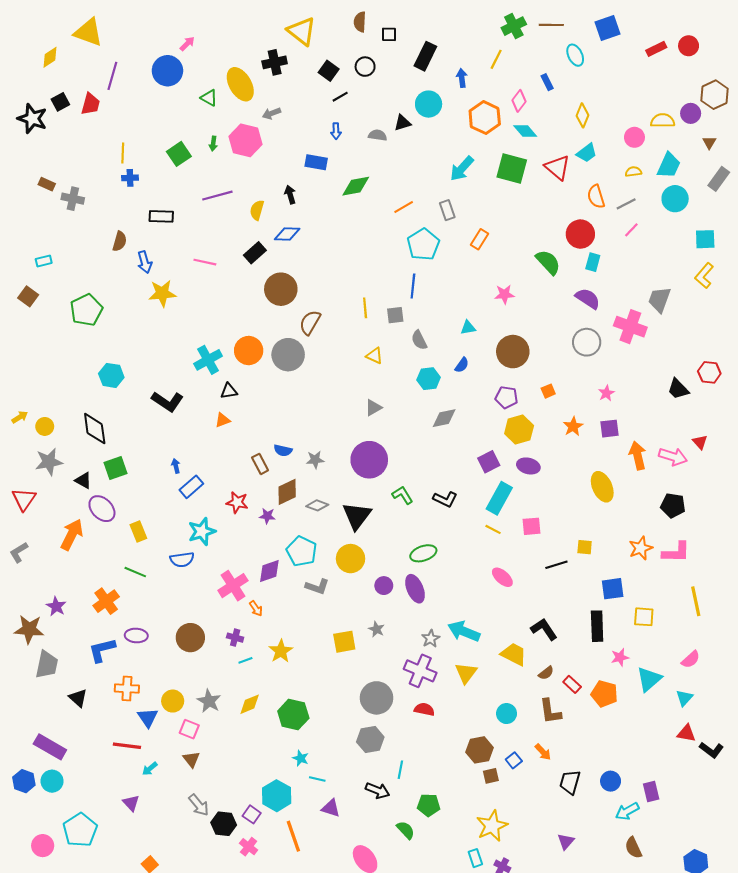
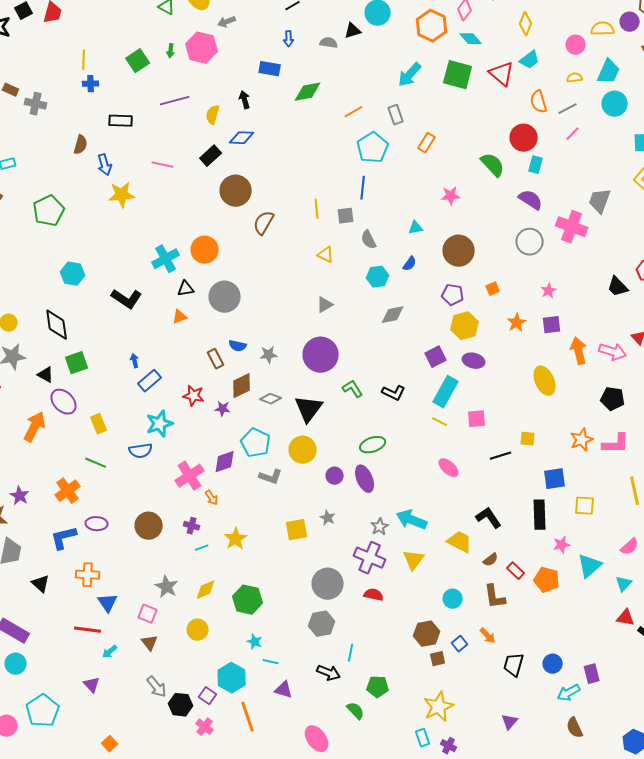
gray circle: (288, 355) -> (225, 297), moved
yellow circle: (173, 701) -> (198, 630), moved

